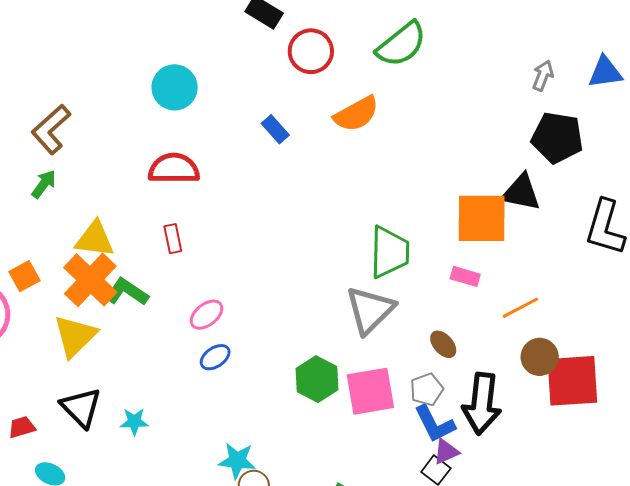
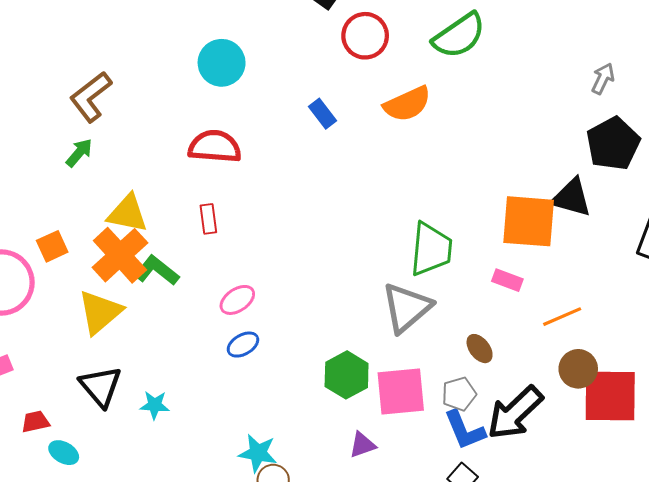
black pentagon: (557, 138) -> (613, 144), turned 30
black arrow: (482, 404) -> (515, 413), turned 36
red trapezoid: (22, 427) -> (35, 422), moved
purple triangle: (446, 452) -> (362, 445), moved

